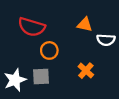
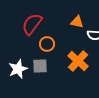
red semicircle: (32, 27) -> (32, 24), turned 110
orange cross: (86, 71) -> (78, 61), size x1.5

